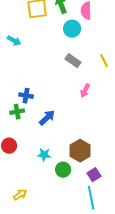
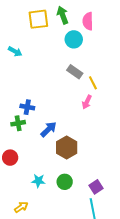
yellow line: (104, 61) -> (93, 83), moved
brown hexagon: (80, 151) -> (67, 147), moved
cyan star: (44, 155) -> (38, 181), moved

